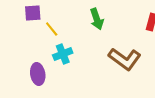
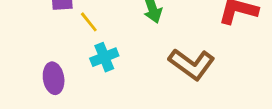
purple ellipse: (38, 74) -> (54, 78), moved

